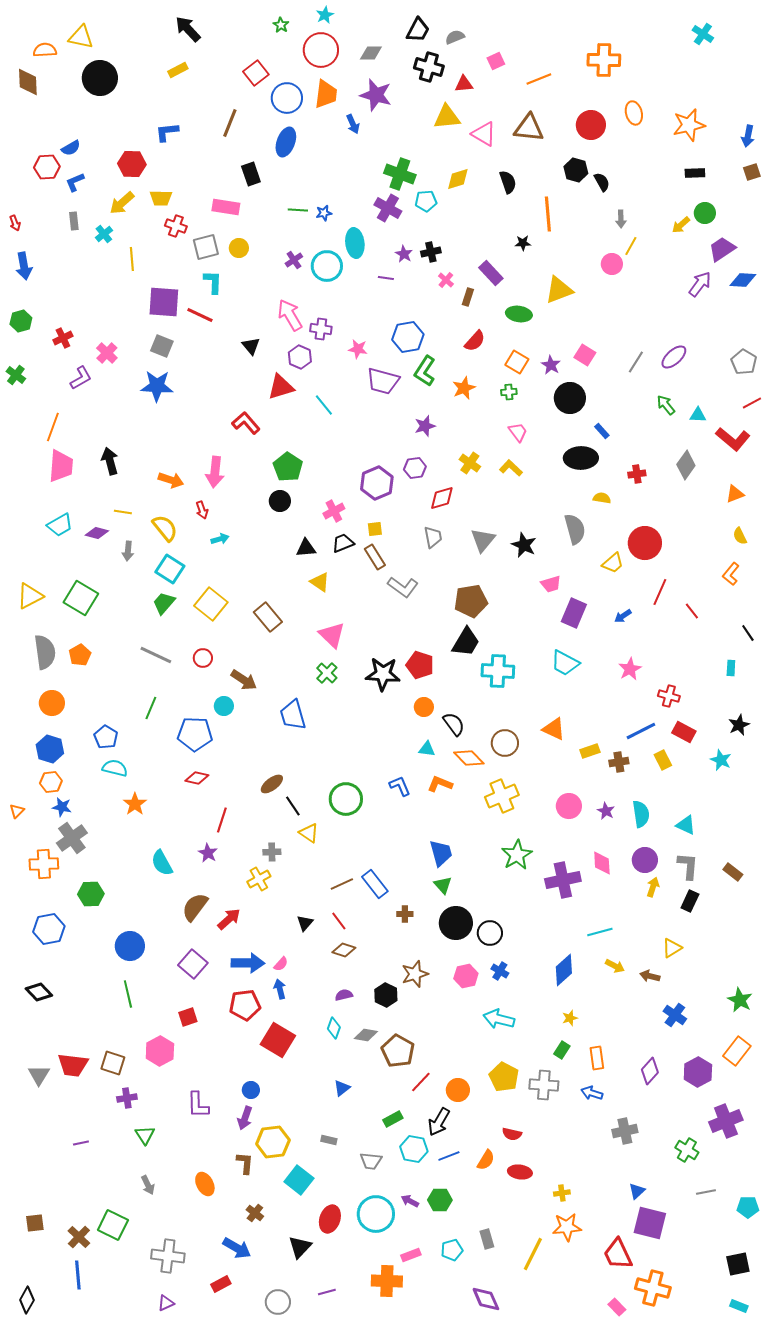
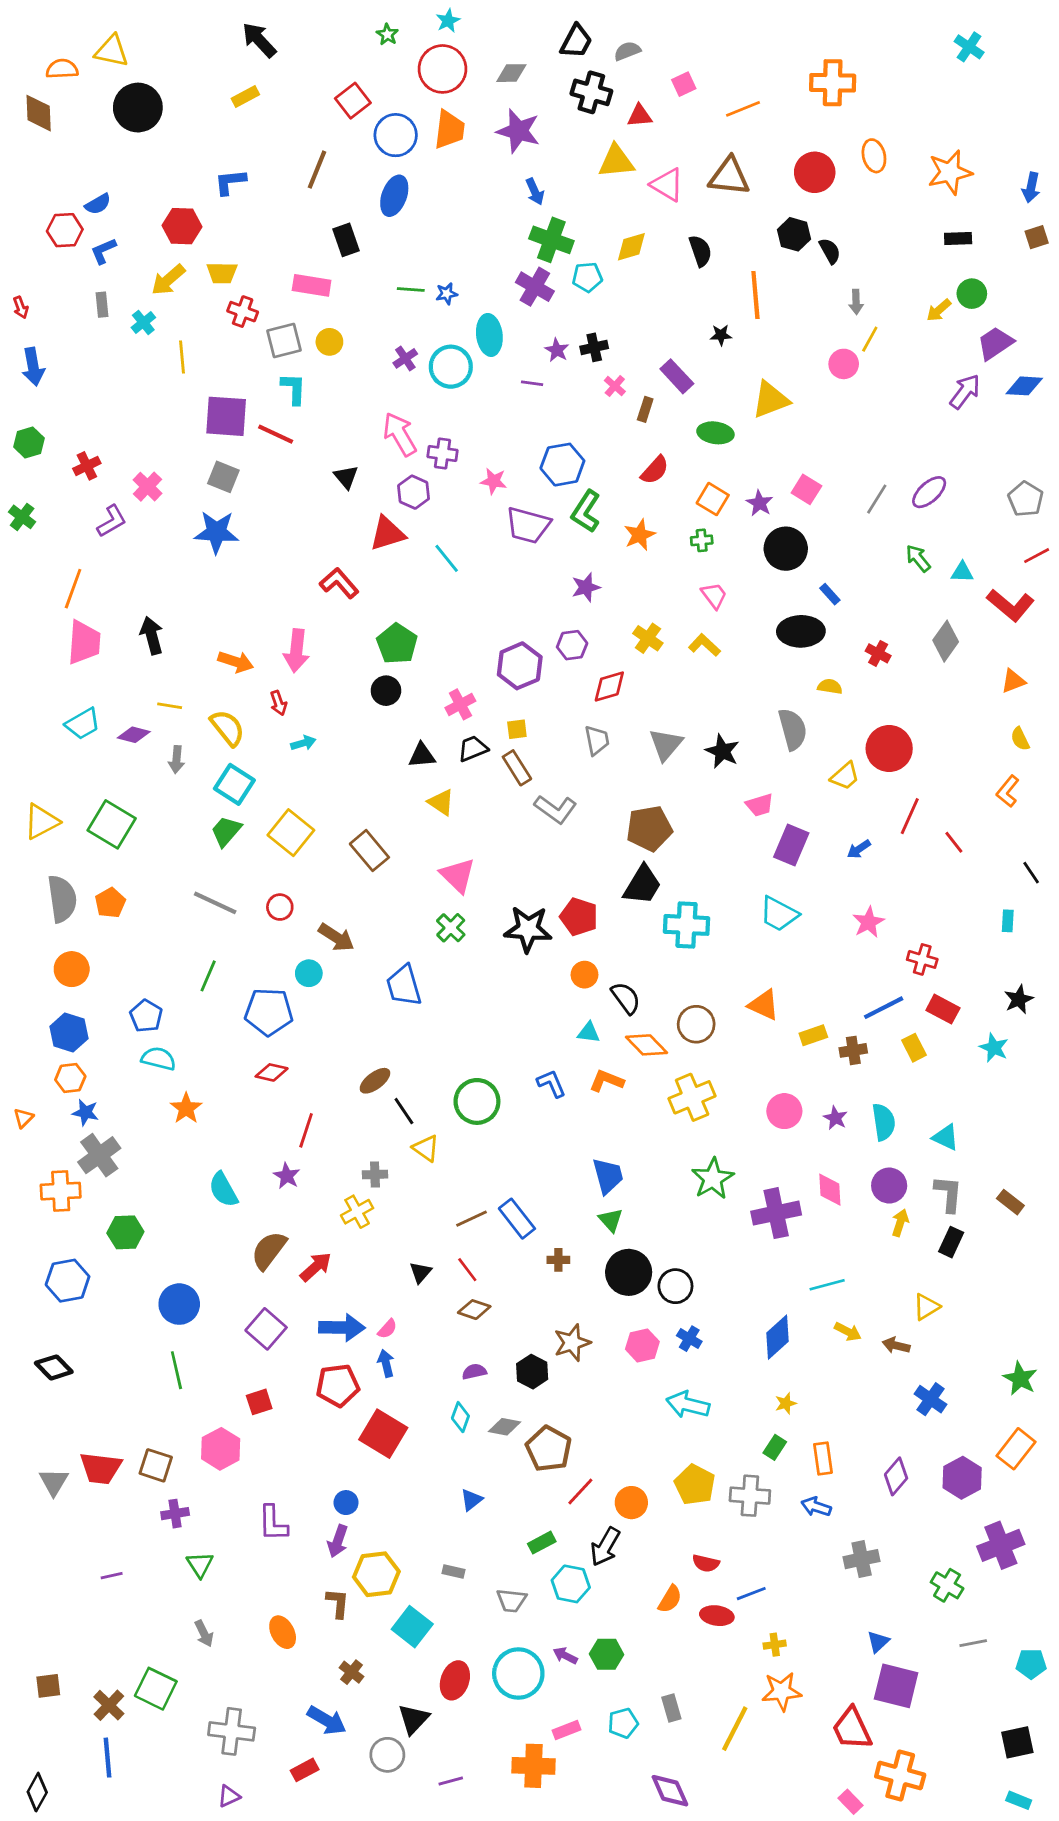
blue arrow: (353, 124) -> (535, 192), moved
red cross: (637, 474) -> (878, 653), turned 36
blue line: (449, 1156) -> (751, 1594), moved
gray circle: (278, 1302) -> (387, 1755), moved

